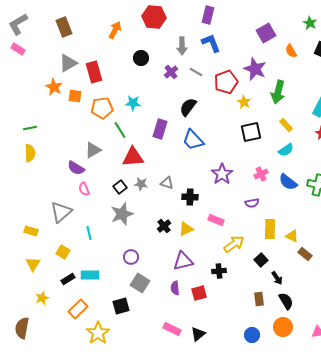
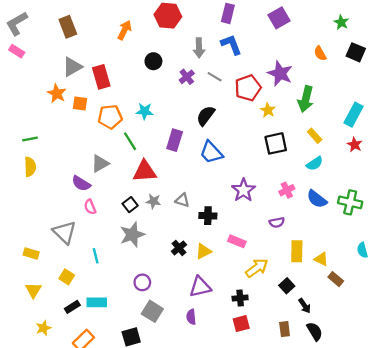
purple square: (266, 33) -> (279, 18), moved
gray triangle: (61, 212) -> (65, 232), turned -35
red square: (199, 293) -> (241, 324), moved

